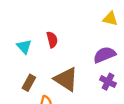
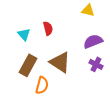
yellow triangle: (110, 19) -> (88, 10), moved
brown rectangle: (29, 83) -> (28, 65), size x1.5

